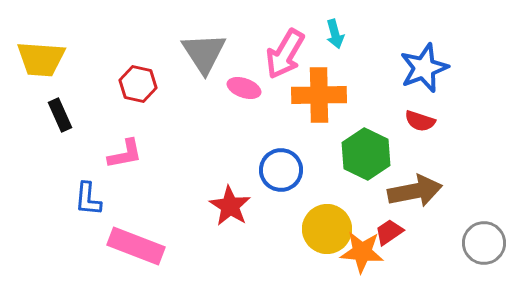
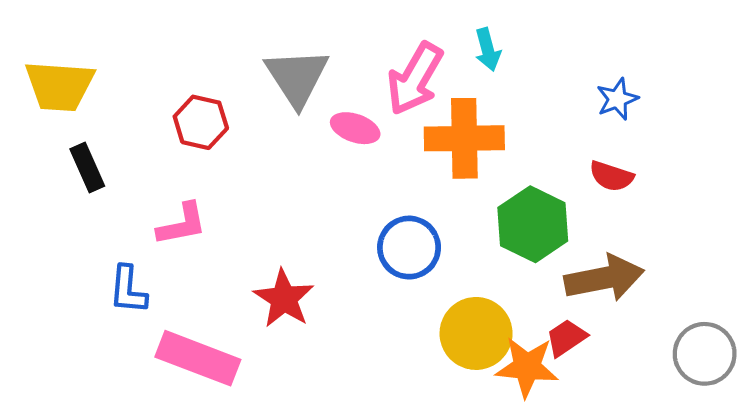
blue star: (424, 68) -> (617, 99), size x0.6
red star: (230, 206) -> (284, 299), moved

